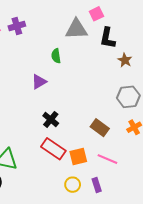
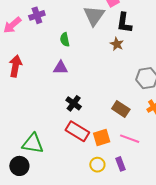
gray triangle: (76, 29) -> (94, 16), turned -50
green semicircle: (56, 56) -> (65, 40), moved
brown star: (125, 60) -> (117, 44), moved
purple triangle: (39, 82) -> (61, 68), turned 35

